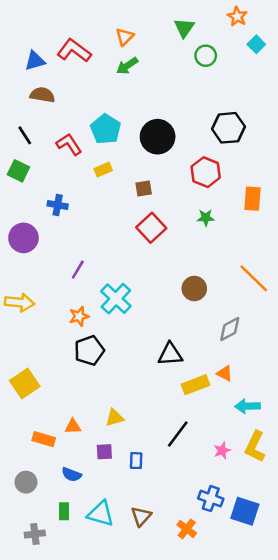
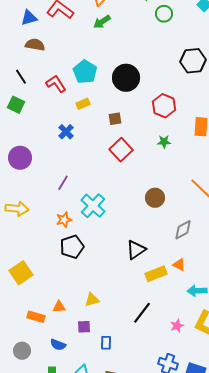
black hexagon: (228, 128) -> (193, 61), moved
blue cross: (58, 205) -> (66, 132), moved, turned 35
black triangle: (170, 354) -> (136, 250), turned -30
blue rectangle: (136, 461) -> (106, 343), moved

